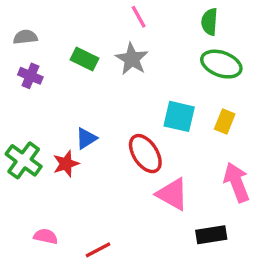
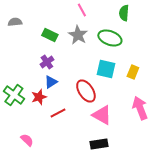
green ellipse: (221, 64) -> (110, 38), moved
purple cross: (30, 76) -> (47, 62), moved, turned 32
black rectangle: (211, 235) -> (99, 144), moved
pink semicircle: (46, 236) -> (27, 140), turned 32
red line: (98, 250) -> (58, 113), moved

